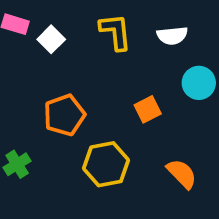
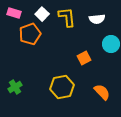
white square: (51, 39) -> (42, 14), moved
orange pentagon: (64, 115) -> (30, 34), moved

